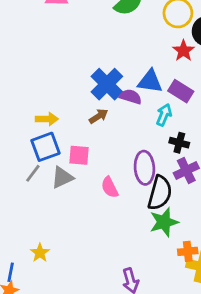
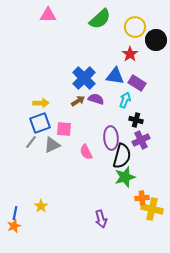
red star: (183, 51) -> (130, 54), moved
purple semicircle: (131, 97) -> (96, 99), moved
yellow star: (40, 253) -> (41, 206), moved

